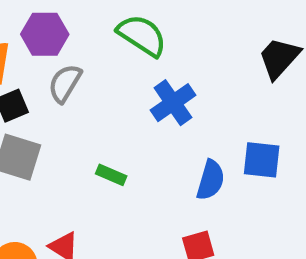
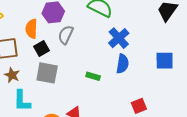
blue semicircle: (211, 180) -> (123, 64), moved

